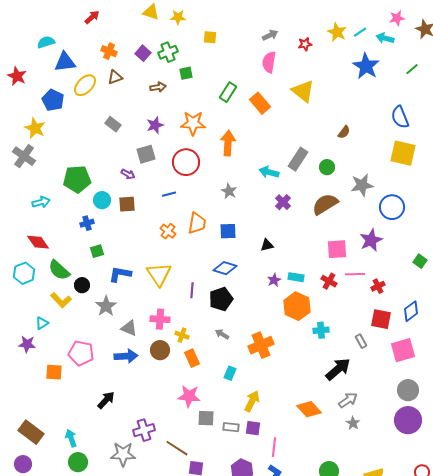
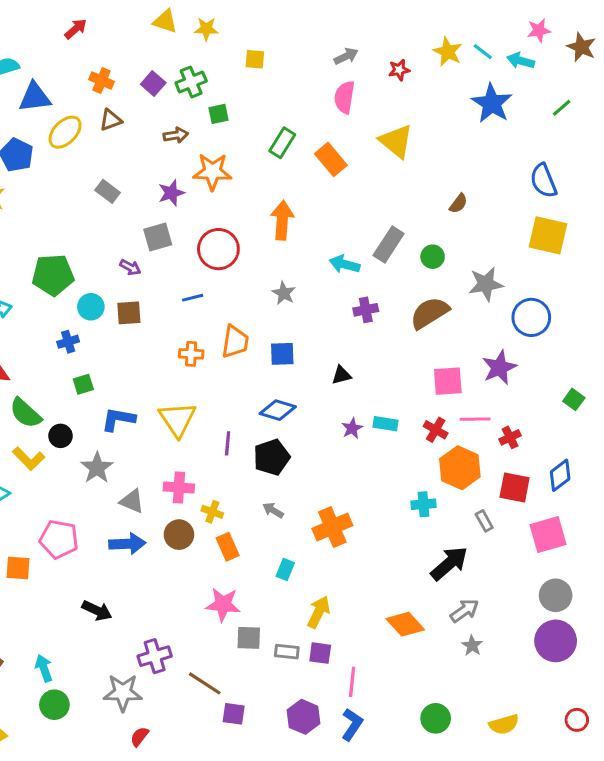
cyan line: (360, 32) -> (483, 52), turned 72
orange star: (193, 123) -> (212, 172), moved
purple cross: (283, 202) -> (366, 310), turned 35
orange cross: (168, 231) -> (191, 354), turned -35
orange hexagon: (297, 306) -> (460, 468), moved
black arrow: (106, 400) -> (97, 611), turned 72

